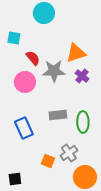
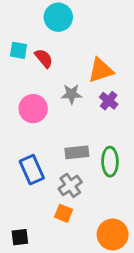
red semicircle: (33, 58) -> (44, 58), moved
gray star: (54, 71) -> (72, 94), size x0.7
gray cross: (69, 153) -> (70, 185), moved

